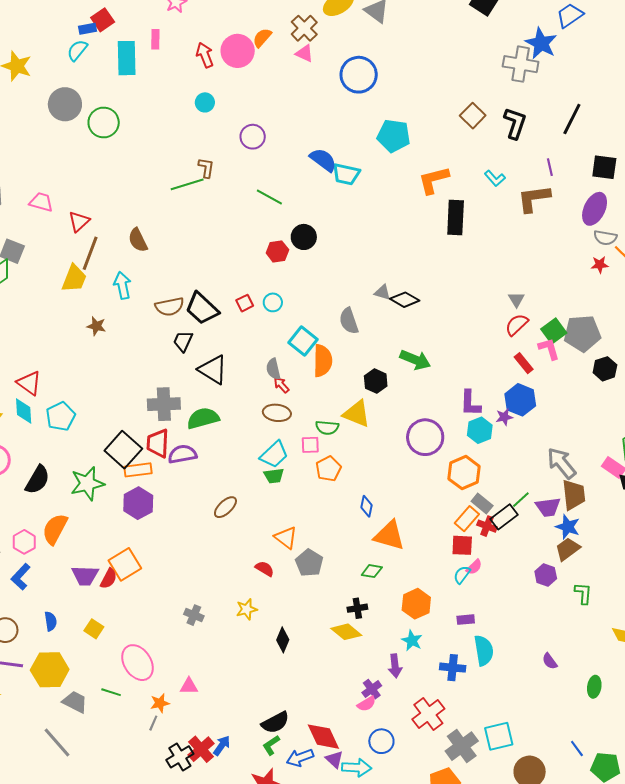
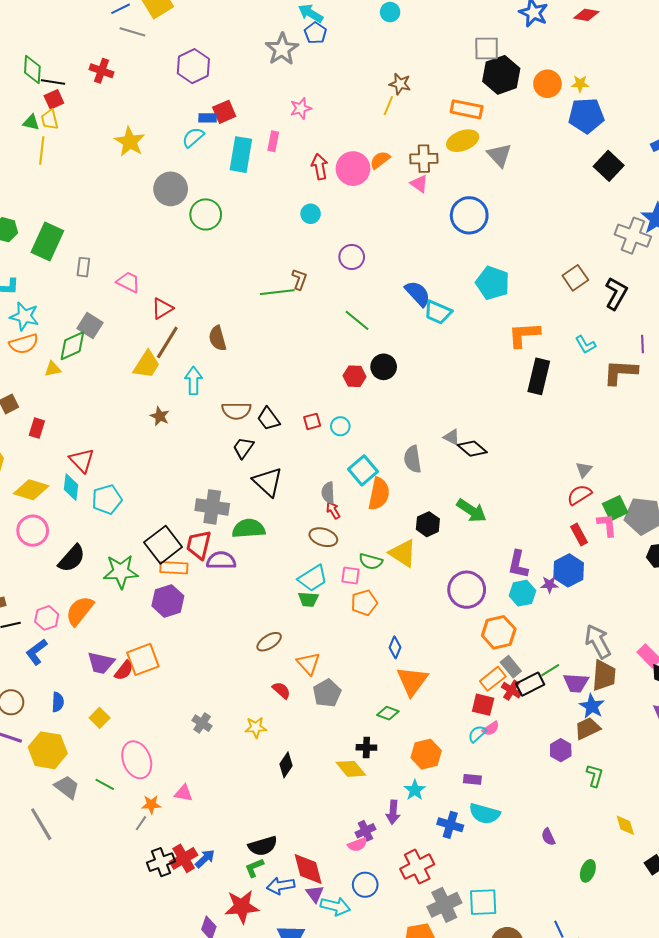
brown cross: (304, 28) -> (424, 159), turned 32
black trapezoid: (202, 309) -> (268, 419), size x0.7
brown ellipse: (225, 507) -> (269, 642), moved
orange triangle: (389, 536) -> (412, 681), turned 40
cyan semicircle: (484, 650) -> (485, 814), turned 104

